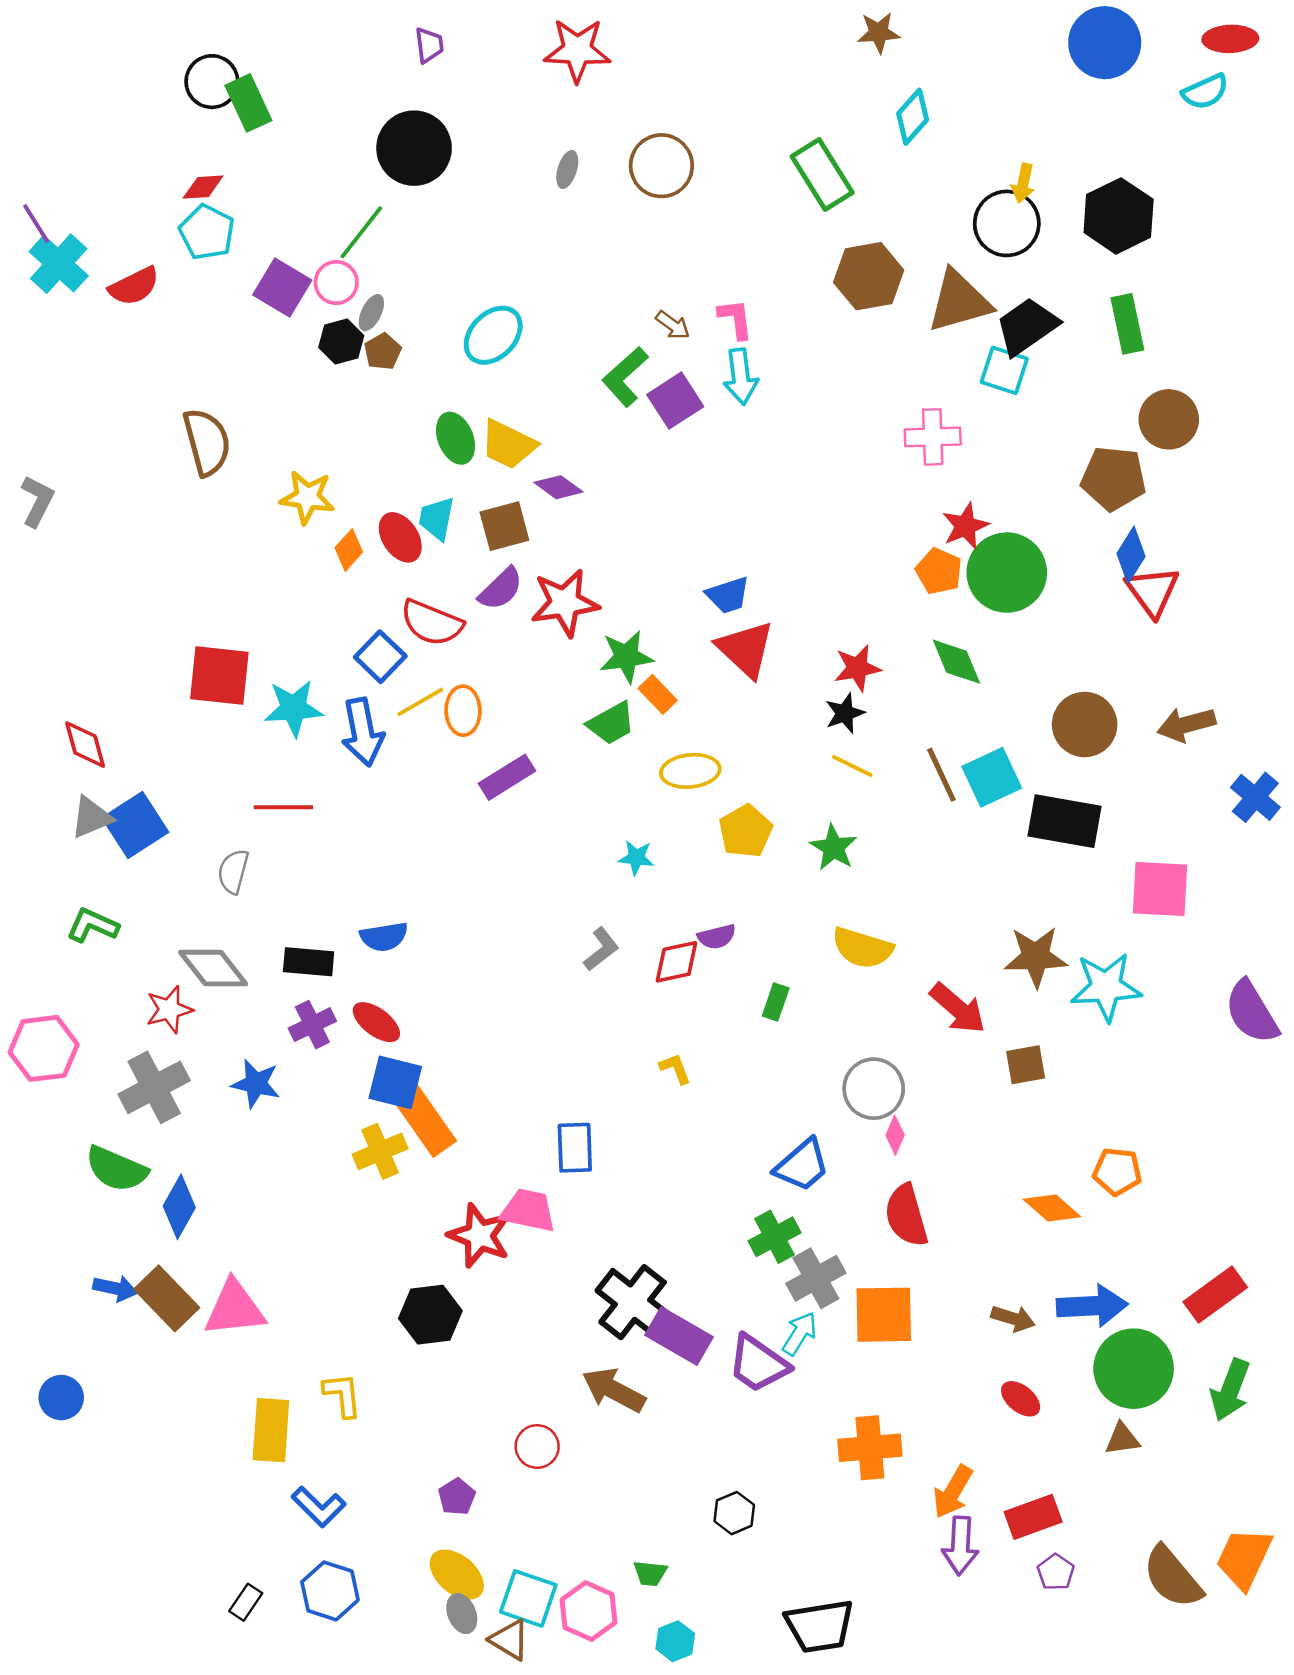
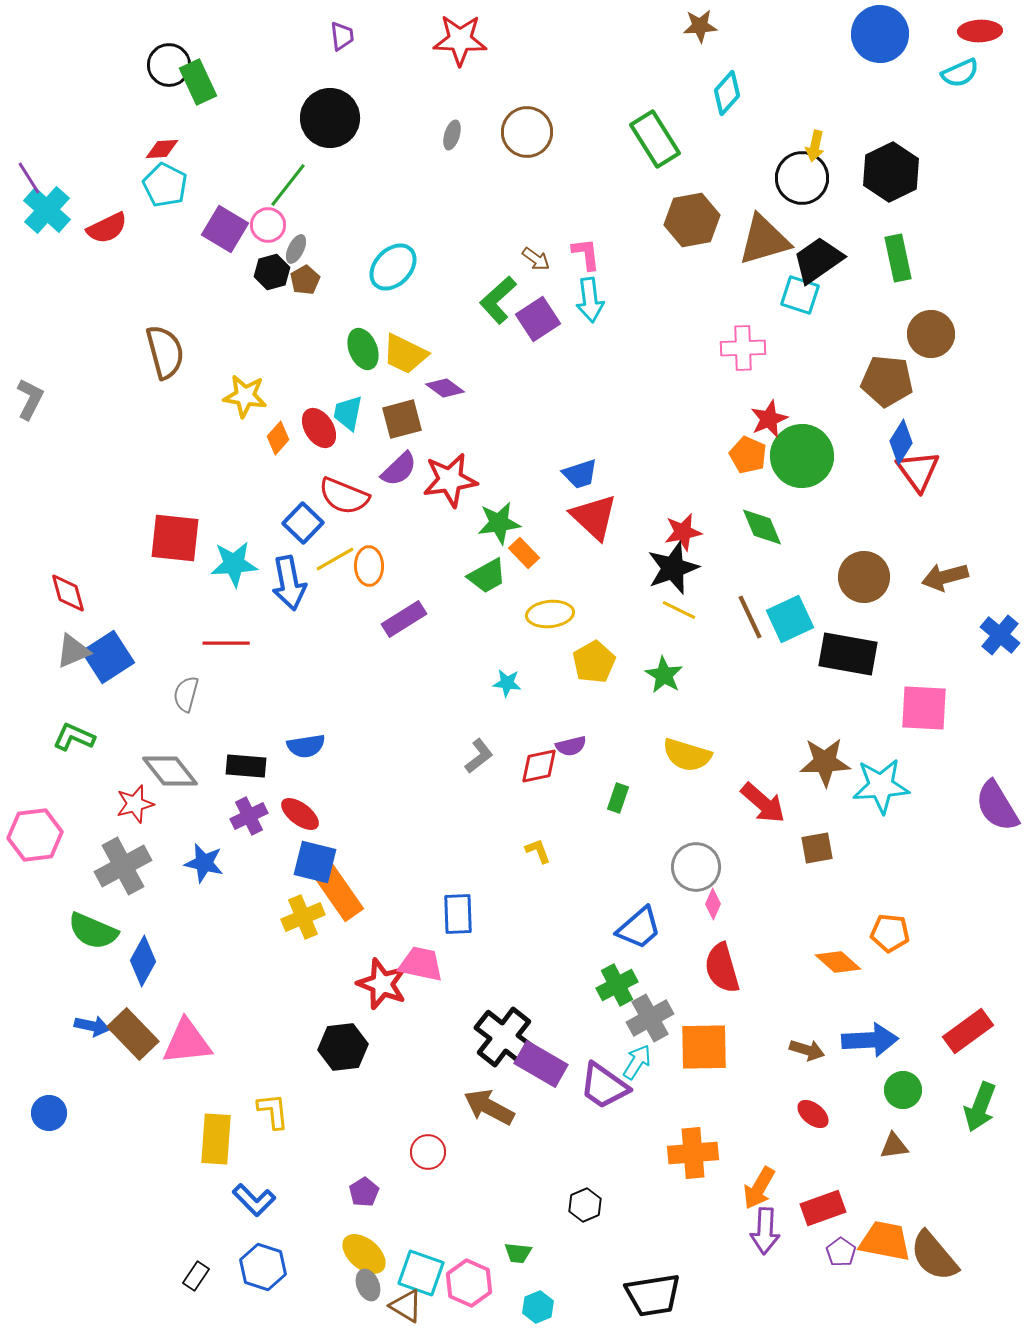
black star: (845, 713) -> (673, 568), size x1.6
green circle: (1134, 1369) -> (903, 1090), size x0.6
orange trapezoid: (1244, 1558) -> (885, 1241), moved, turned 76

